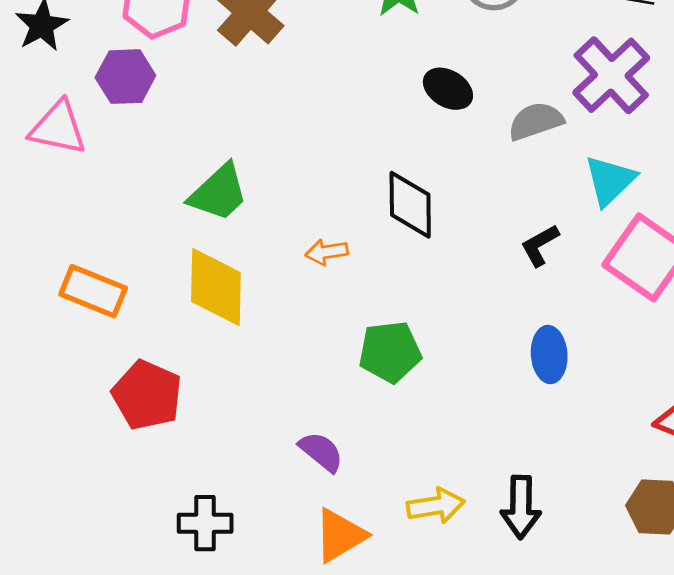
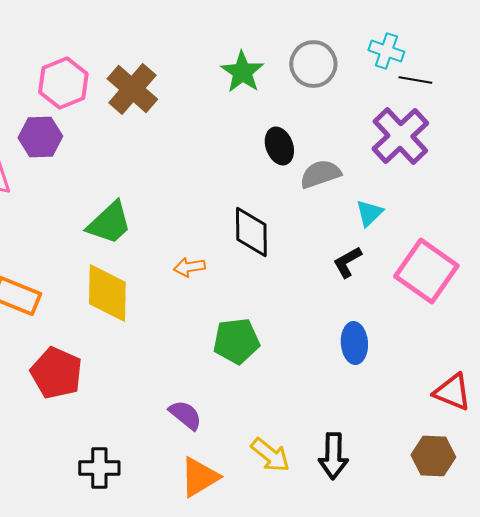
black ellipse: (448, 89) -> (279, 146), turned 39
gray semicircle: (536, 121) -> (320, 174), moved
cyan triangle: (610, 180) -> (369, 213), moved, size x0.7
yellow arrow: (436, 506) -> (270, 455), turned 48

